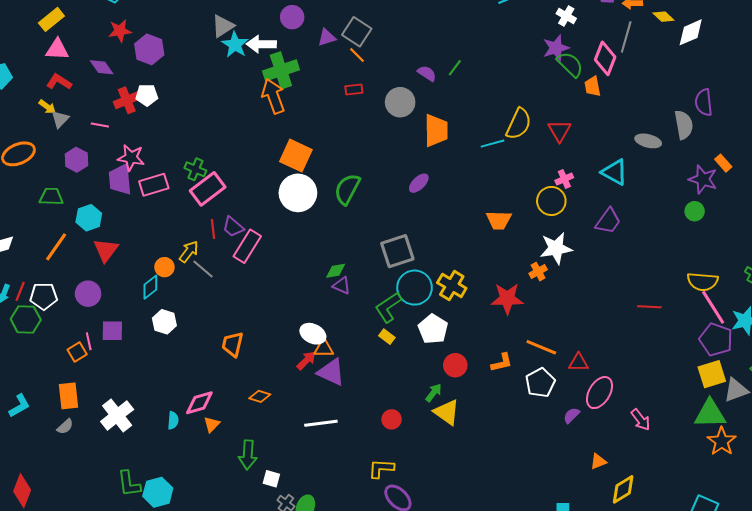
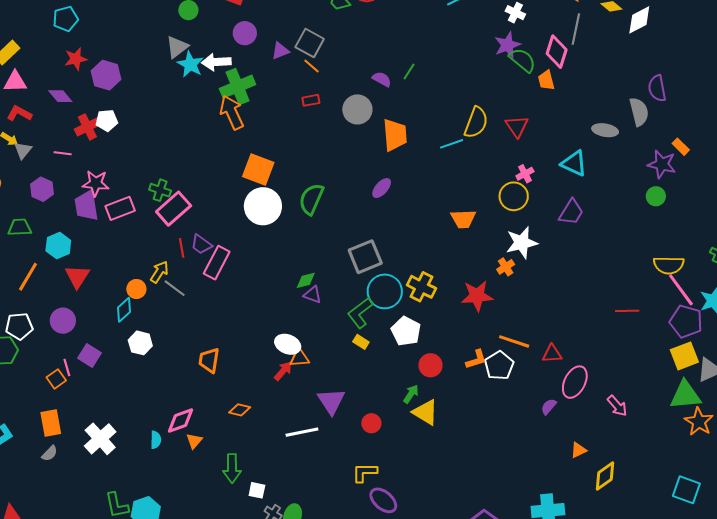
red line: (649, 307) -> (627, 311), moved
purple square: (112, 331) -> (89, 356), turned 35
purple triangle: (331, 372) -> (331, 401), moved, turned 36
white pentagon: (540, 383) -> (499, 366), moved

